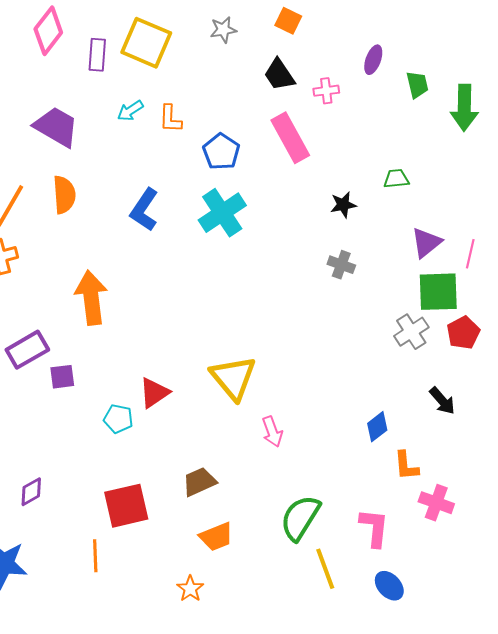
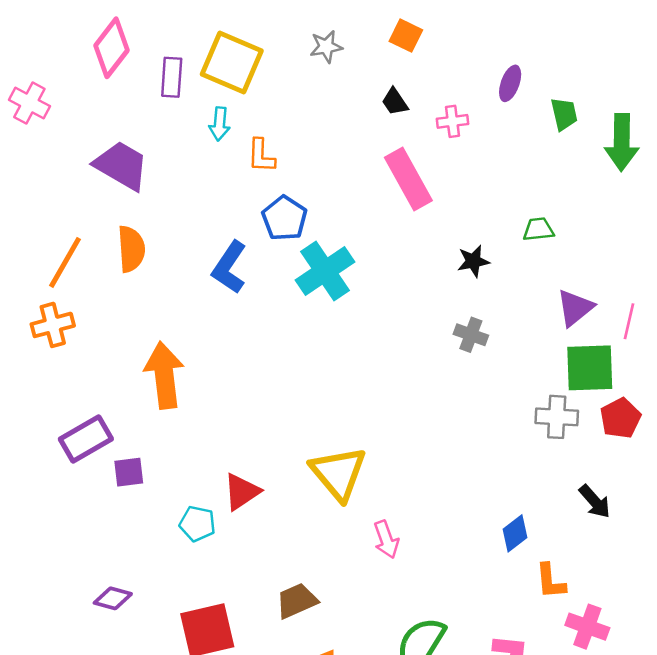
black trapezoid: (279, 75) -> (395, 102), size x0.7
cyan arrow: (130, 111) -> (219, 124), moved, turned -52
blue pentagon: (221, 152) -> (284, 218), moved
gray cross: (411, 332) -> (557, 417), turned 36
purple diamond: (31, 492) -> (113, 598), moved, turned 44

